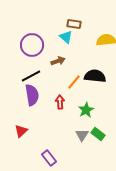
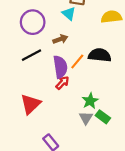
purple semicircle: (32, 95) -> (60, 67), moved
red arrow: (60, 102) -> (62, 83), turned 48
green star: (86, 110) -> (90, 101), moved
red triangle: (21, 131) -> (30, 104), moved, size x1.5

